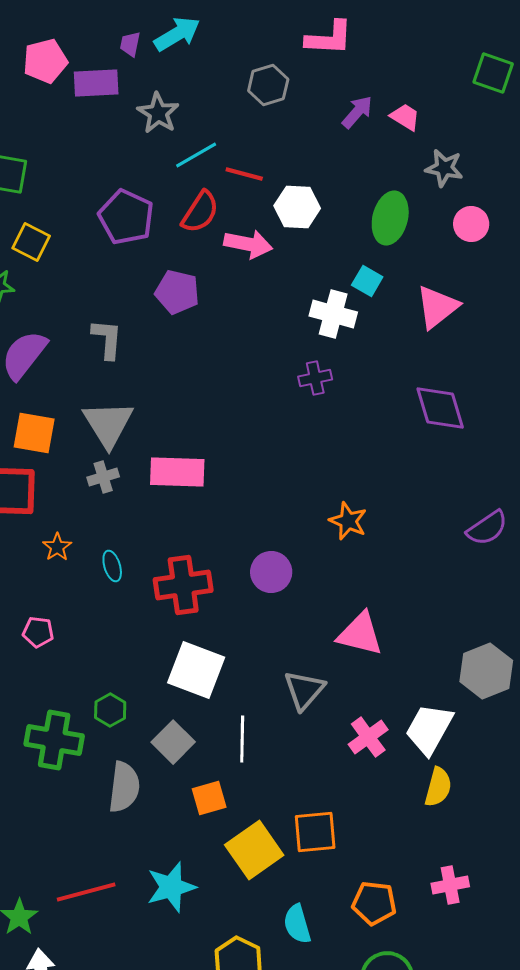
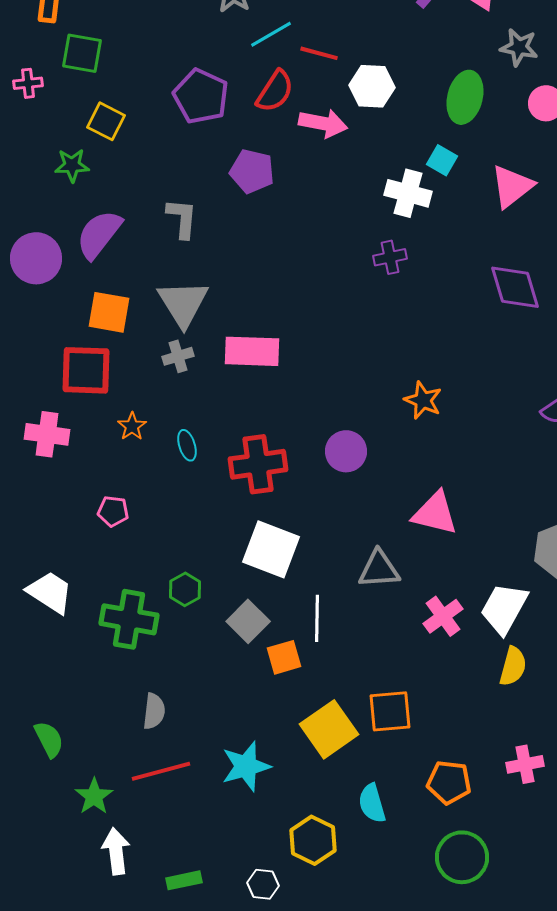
gray triangle: (304, 690) -> (379, 569), turned 45
gray semicircle: (124, 787) -> (154, 711), moved, size x0.7
orange square: (209, 798) -> (284, 657), moved

